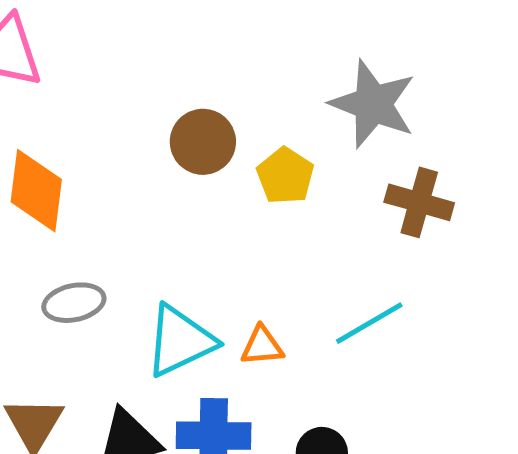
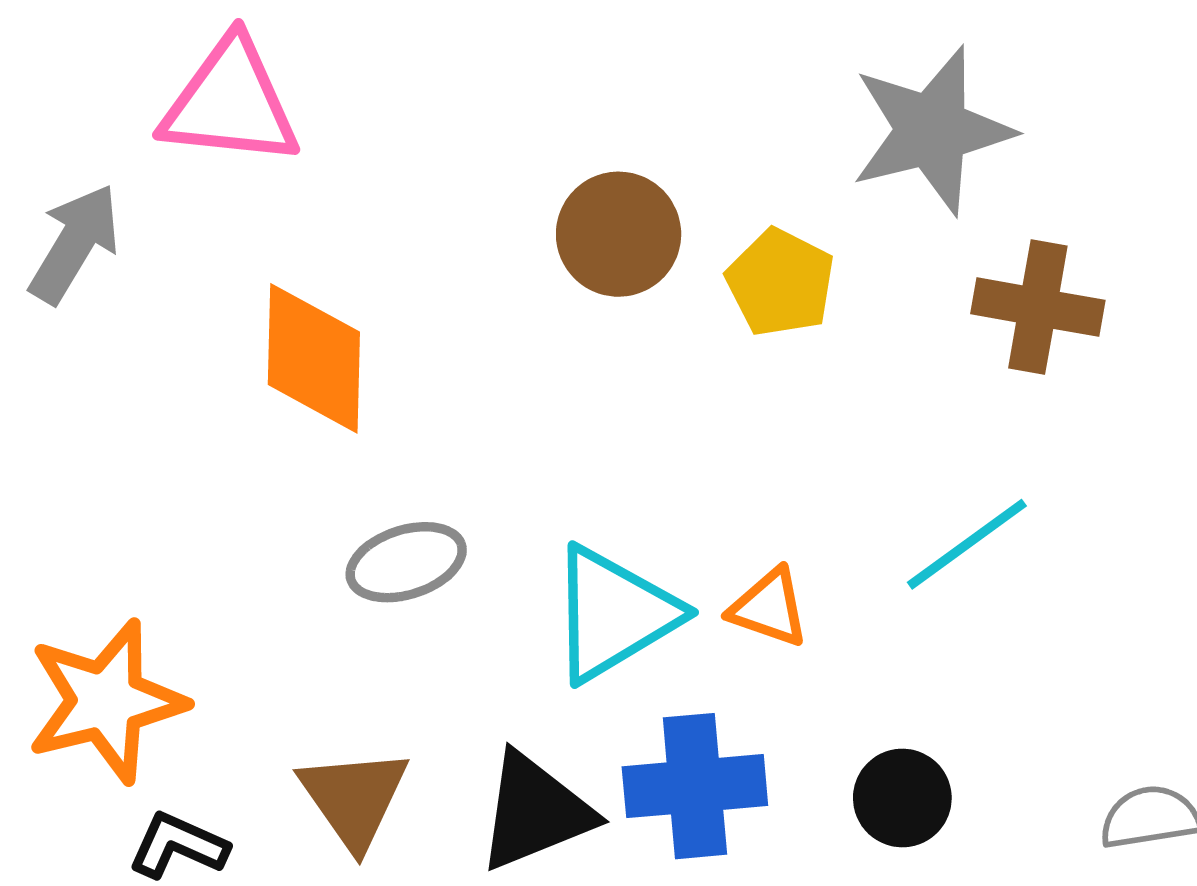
gray star: (373, 104) -> (932, 130), turned -30
orange triangle: (262, 346) -> (769, 608), turned 30

